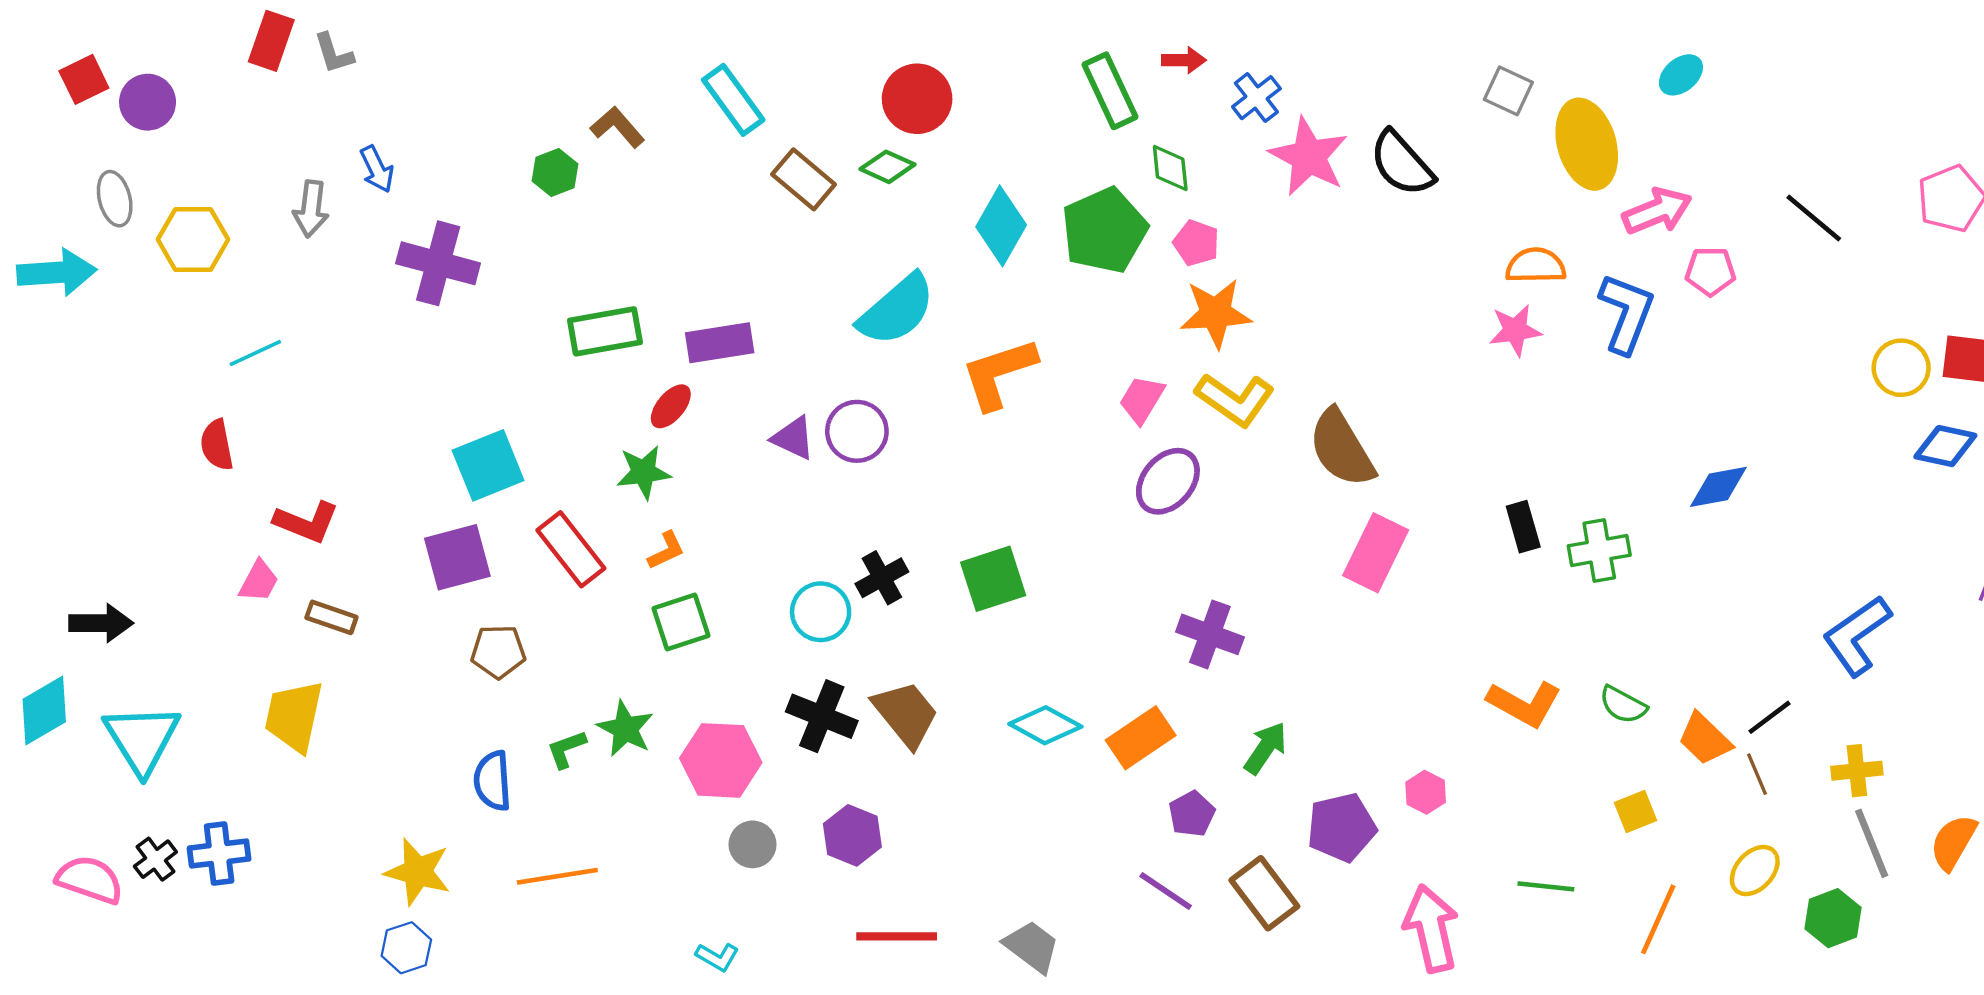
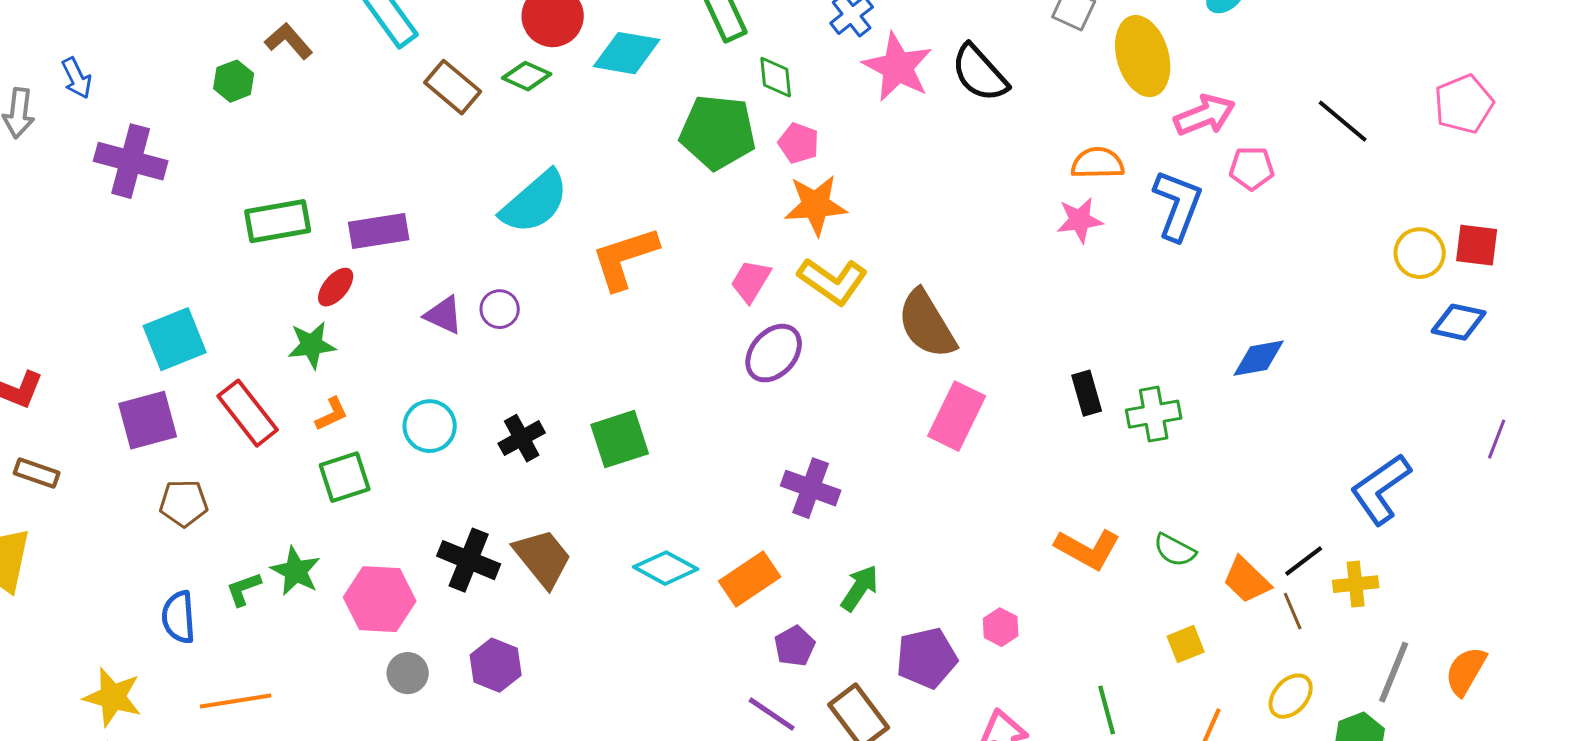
cyan diamond: (1001, 226) -> (627, 53), moved, turned 70
green pentagon: (1104, 230) -> (718, 132), turned 30
purple circle: (857, 431) -> (500, 309), size x0.7
cyan circle: (821, 612) -> (430, 426), moved
yellow cross: (1857, 771) -> (1356, 584), moved
gray line: (1872, 843) -> (1394, 672), turned 44
green line: (1546, 886) -> (1107, 710), turned 69

